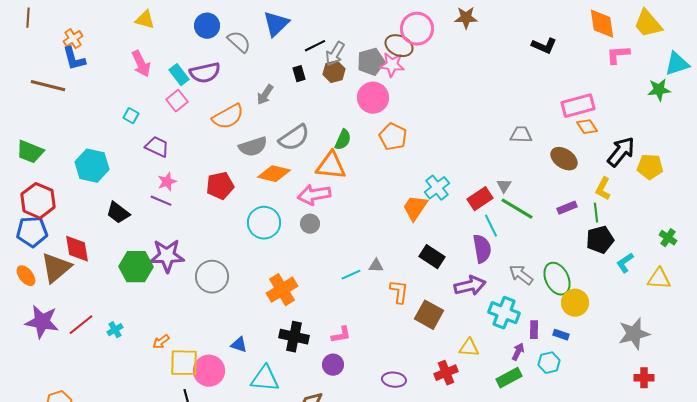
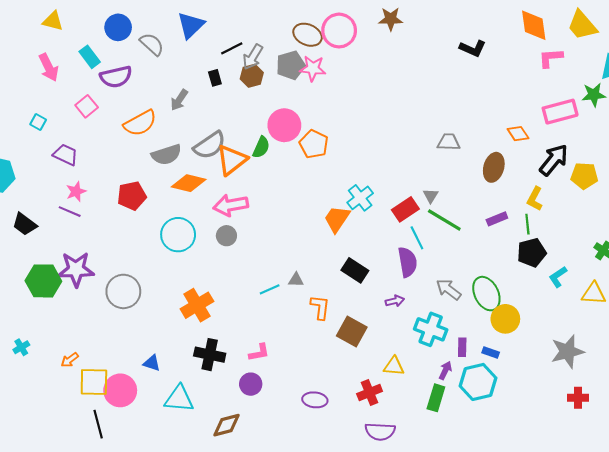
brown ellipse: (399, 46) -> (308, 35), moved
cyan rectangle: (179, 75) -> (90, 57), moved
pink circle: (373, 98) -> (284, 125), moved
pink rectangle: (578, 106) -> (560, 112), moved
brown ellipse: (564, 159) -> (494, 167), turned 72
orange triangle: (331, 166) -> (232, 160), moved, turned -44
purple arrow: (470, 286) -> (395, 301), size x0.6
cyan hexagon: (549, 363) -> (478, 382), size x1.6
green rectangle: (509, 378) -> (436, 398), turned -45

